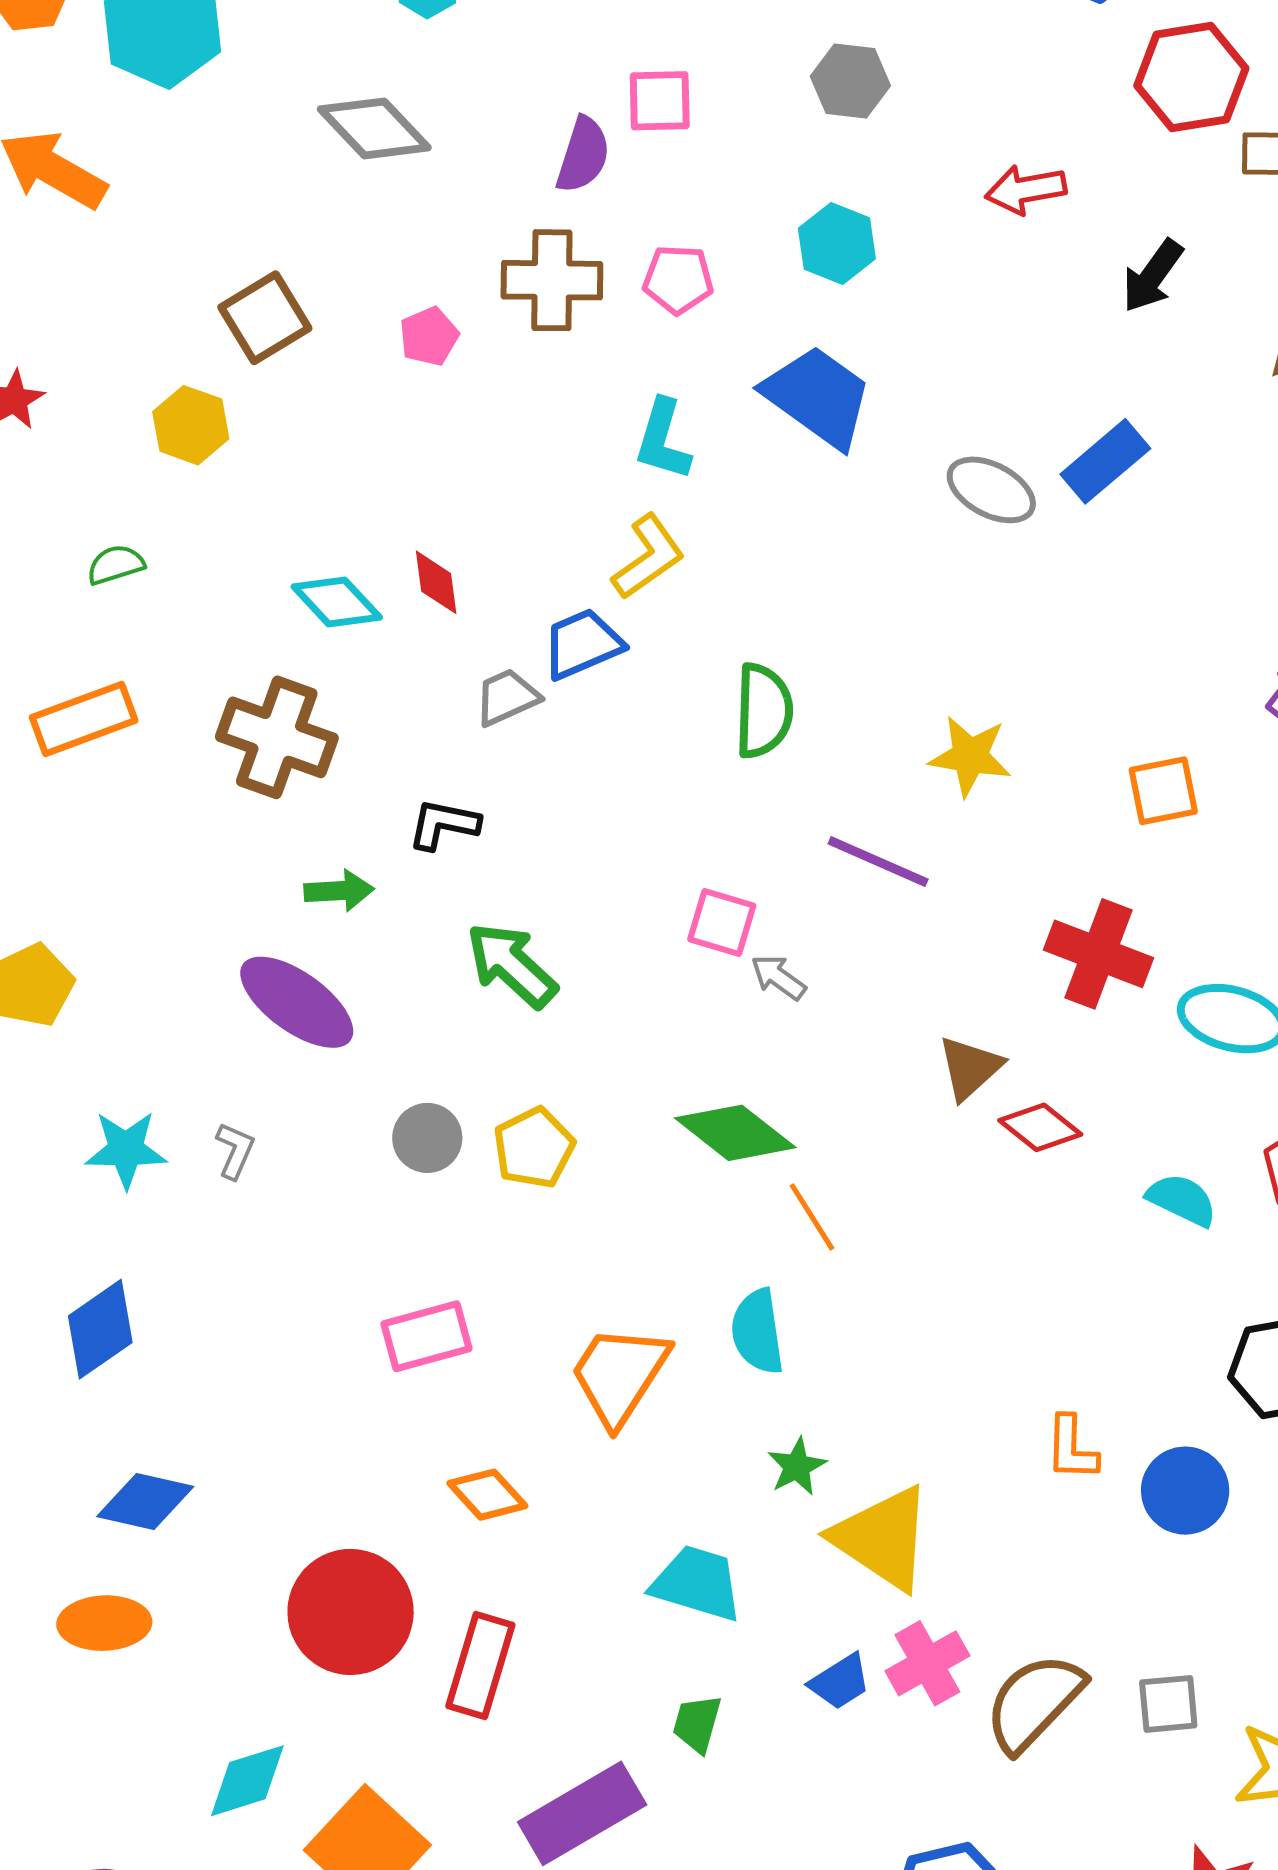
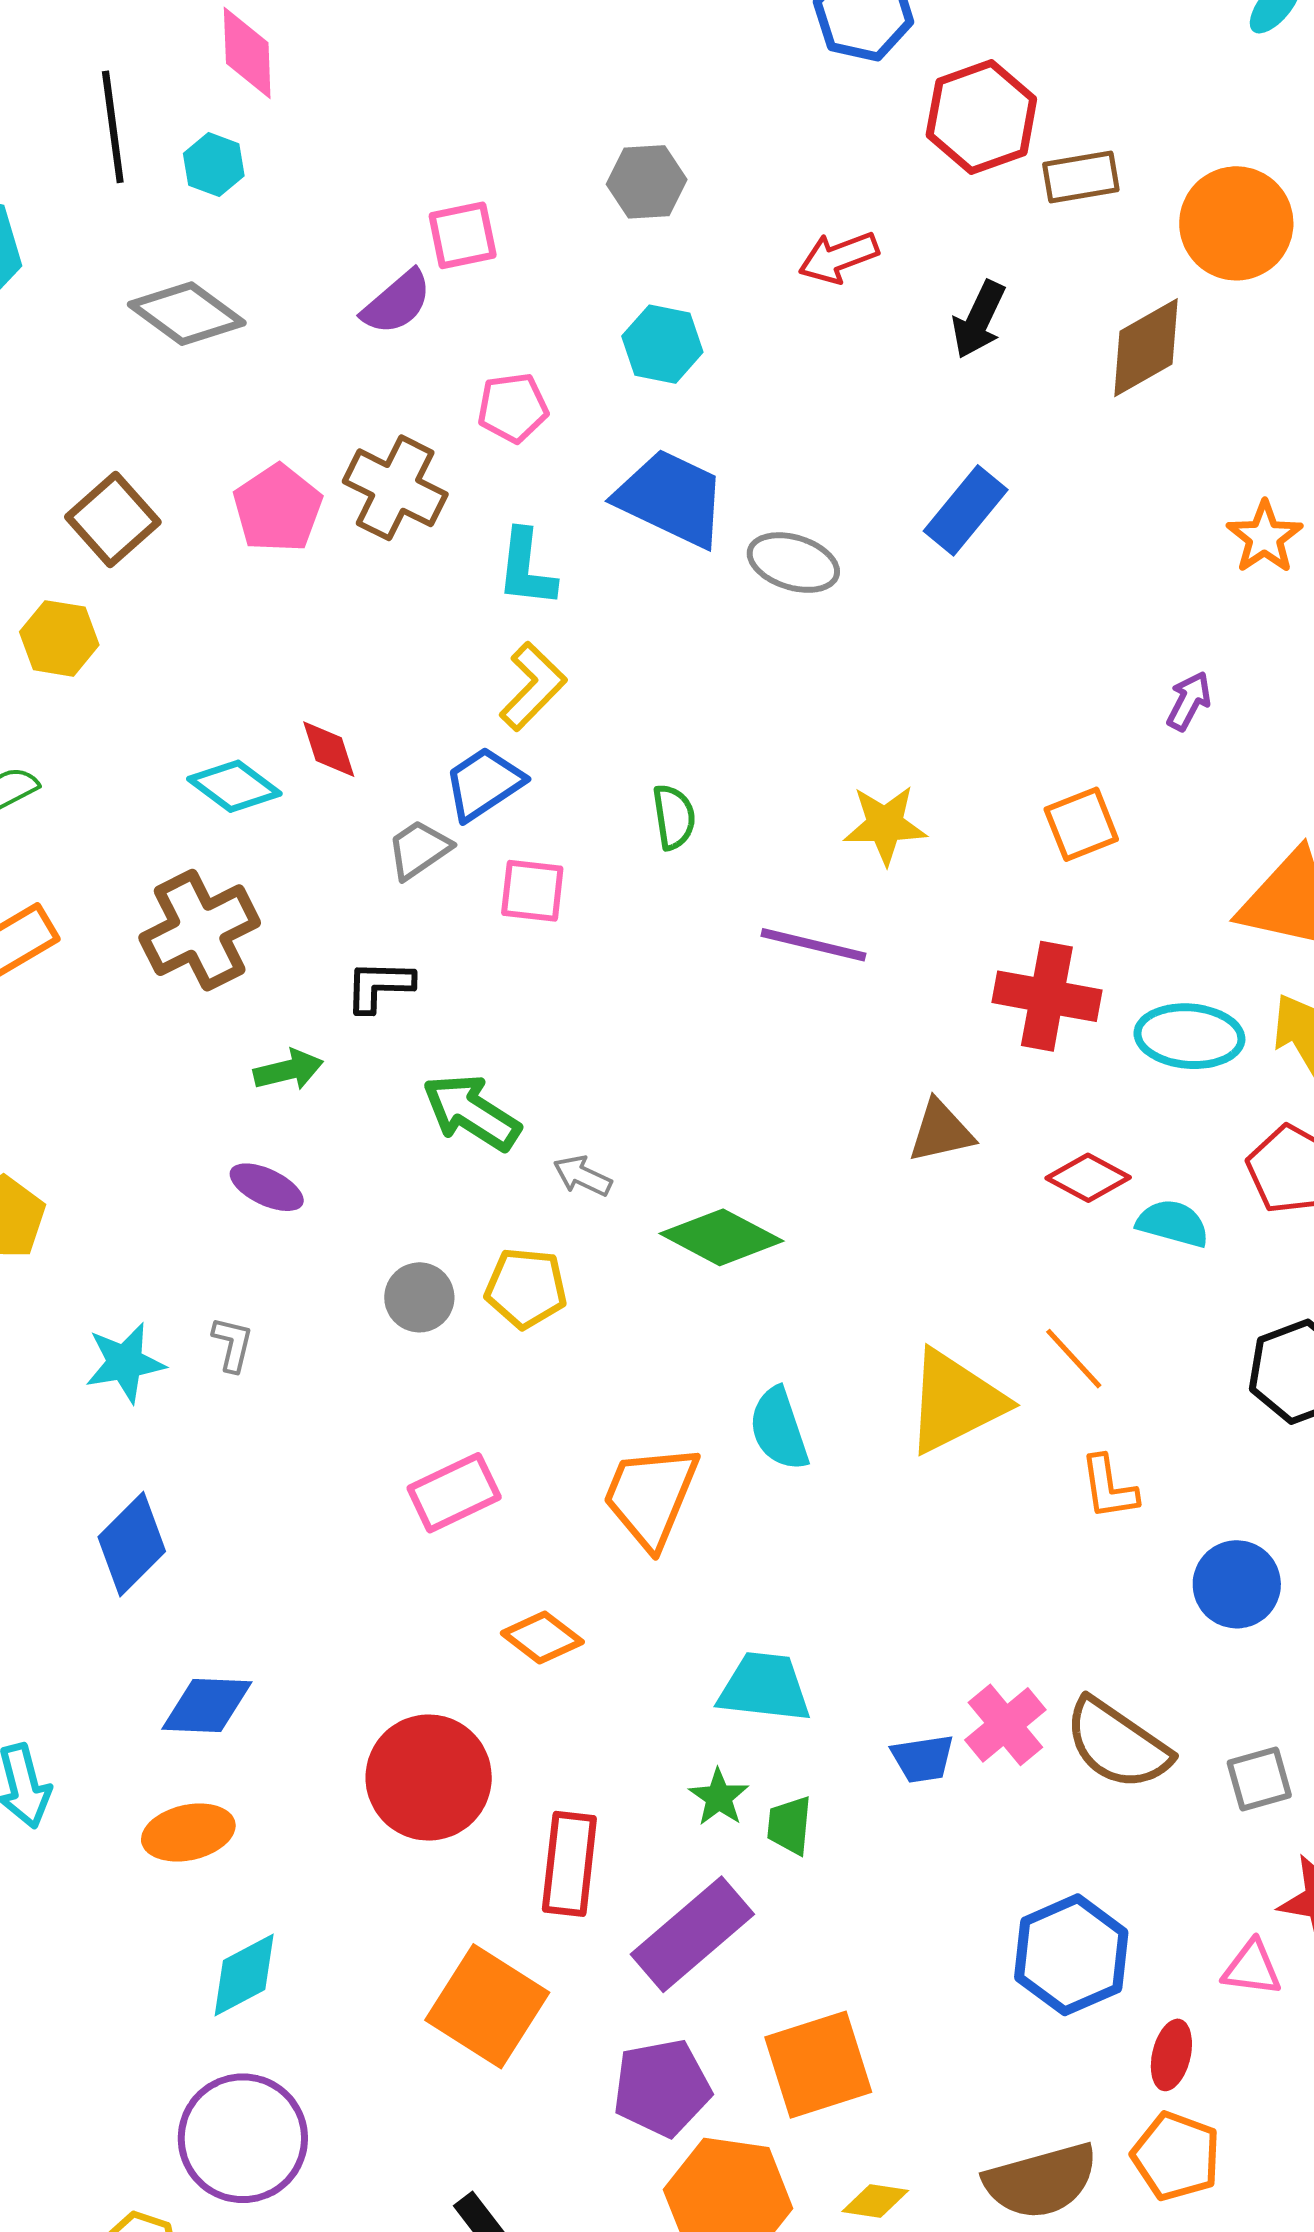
purple semicircle: (583, 155) -> (397, 302), turned 42
brown cross: (552, 280) -> (395, 488), moved, turned 36
pink pentagon: (429, 336) -> (278, 508), size x1.5
gray ellipse: (991, 490) -> (793, 563), moved
green semicircle: (764, 711) -> (674, 817), size x0.7
brown cross: (277, 737) -> (200, 930), turned -36
pink square: (722, 922) -> (532, 891), moved
gray arrow: (778, 977) -> (582, 1176), moved
purple ellipse: (297, 1002) -> (267, 1187), size x0.6
brown triangle: (970, 1068) -> (941, 1131), turned 40
red diamond: (1040, 1127) -> (1088, 1178), moved
yellow pentagon: (534, 1148) -> (526, 1288), turned -30
orange line: (812, 1217) -> (1074, 1359), moved
green star: (797, 1466) -> (719, 1797), moved
blue circle: (1185, 1491) -> (1237, 1584), moved
yellow triangle: (882, 1538) -> (955, 1402), moved, turned -50
red rectangle: (480, 1665) -> (569, 1864), moved
blue trapezoid: (840, 1682) -> (923, 1759), turned 34
brown semicircle: (1034, 1702) -> (1117, 1744), turned -89
gray square: (1168, 1704) -> (1259, 1779), moved
cyan diamond: (247, 1781) -> (244, 1975), moved

